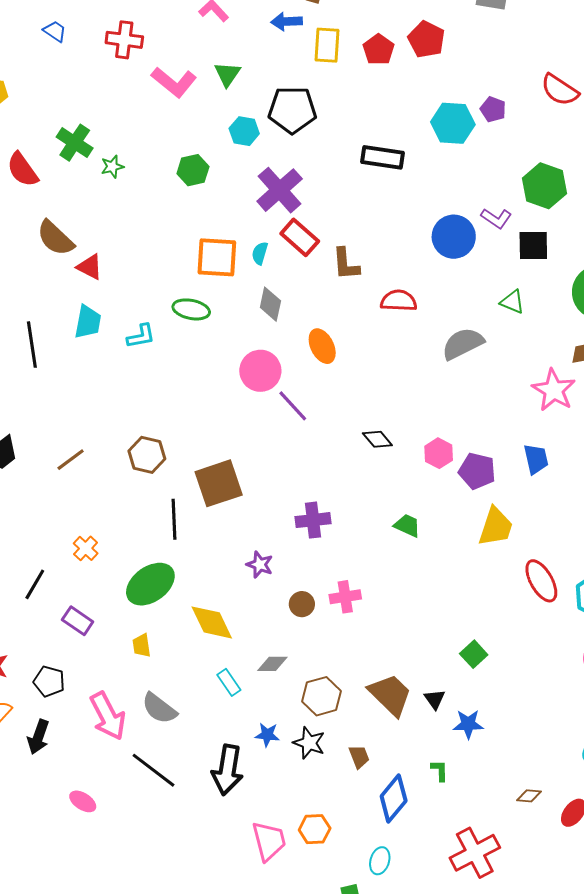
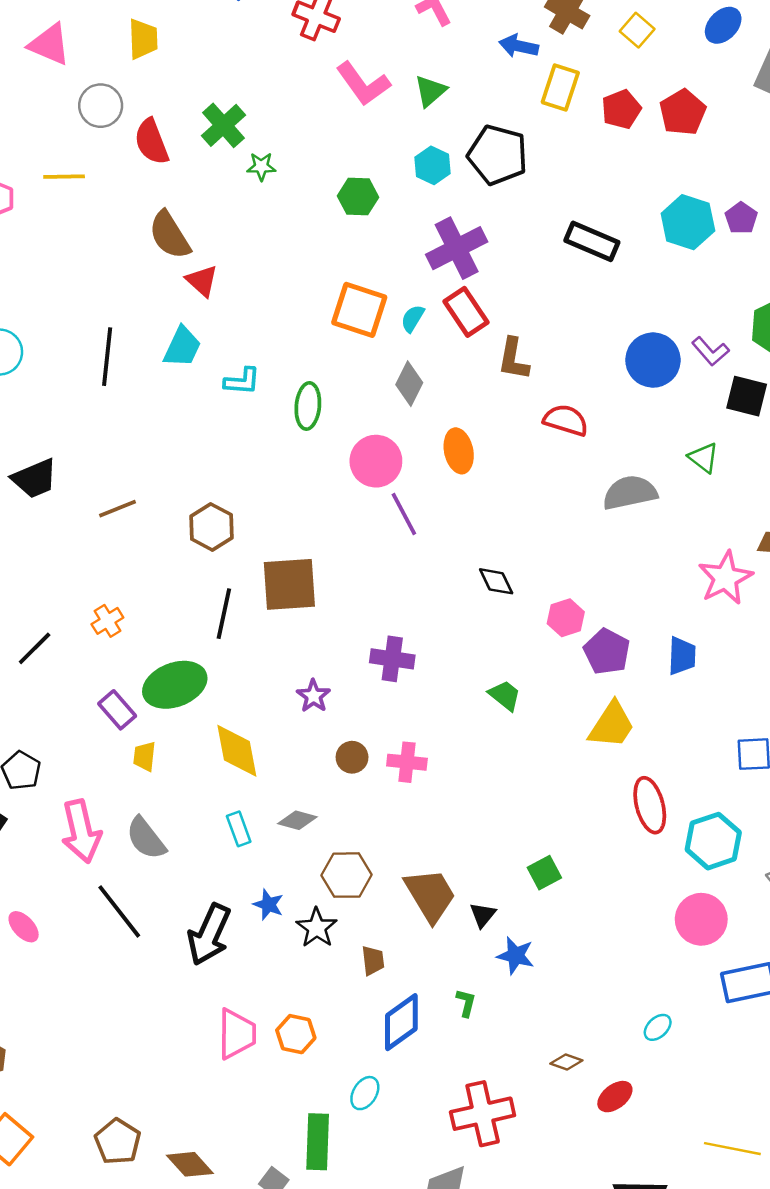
green ellipse: (191, 309) -> (308, 406), moved, turned 69
purple rectangle: (78, 621) -> (117, 710), moved

